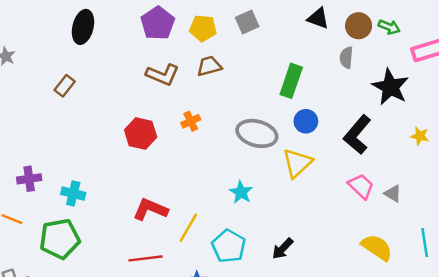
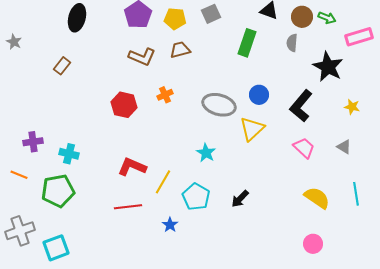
green rectangle: (291, 81) -> (247, 43), moved
gray triangle: (393, 193) -> (344, 147), moved

